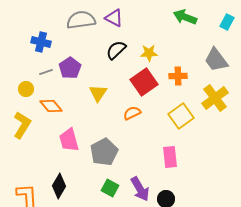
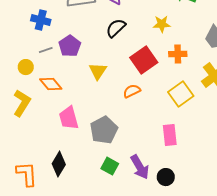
yellow star: (149, 53) -> (162, 24), moved

